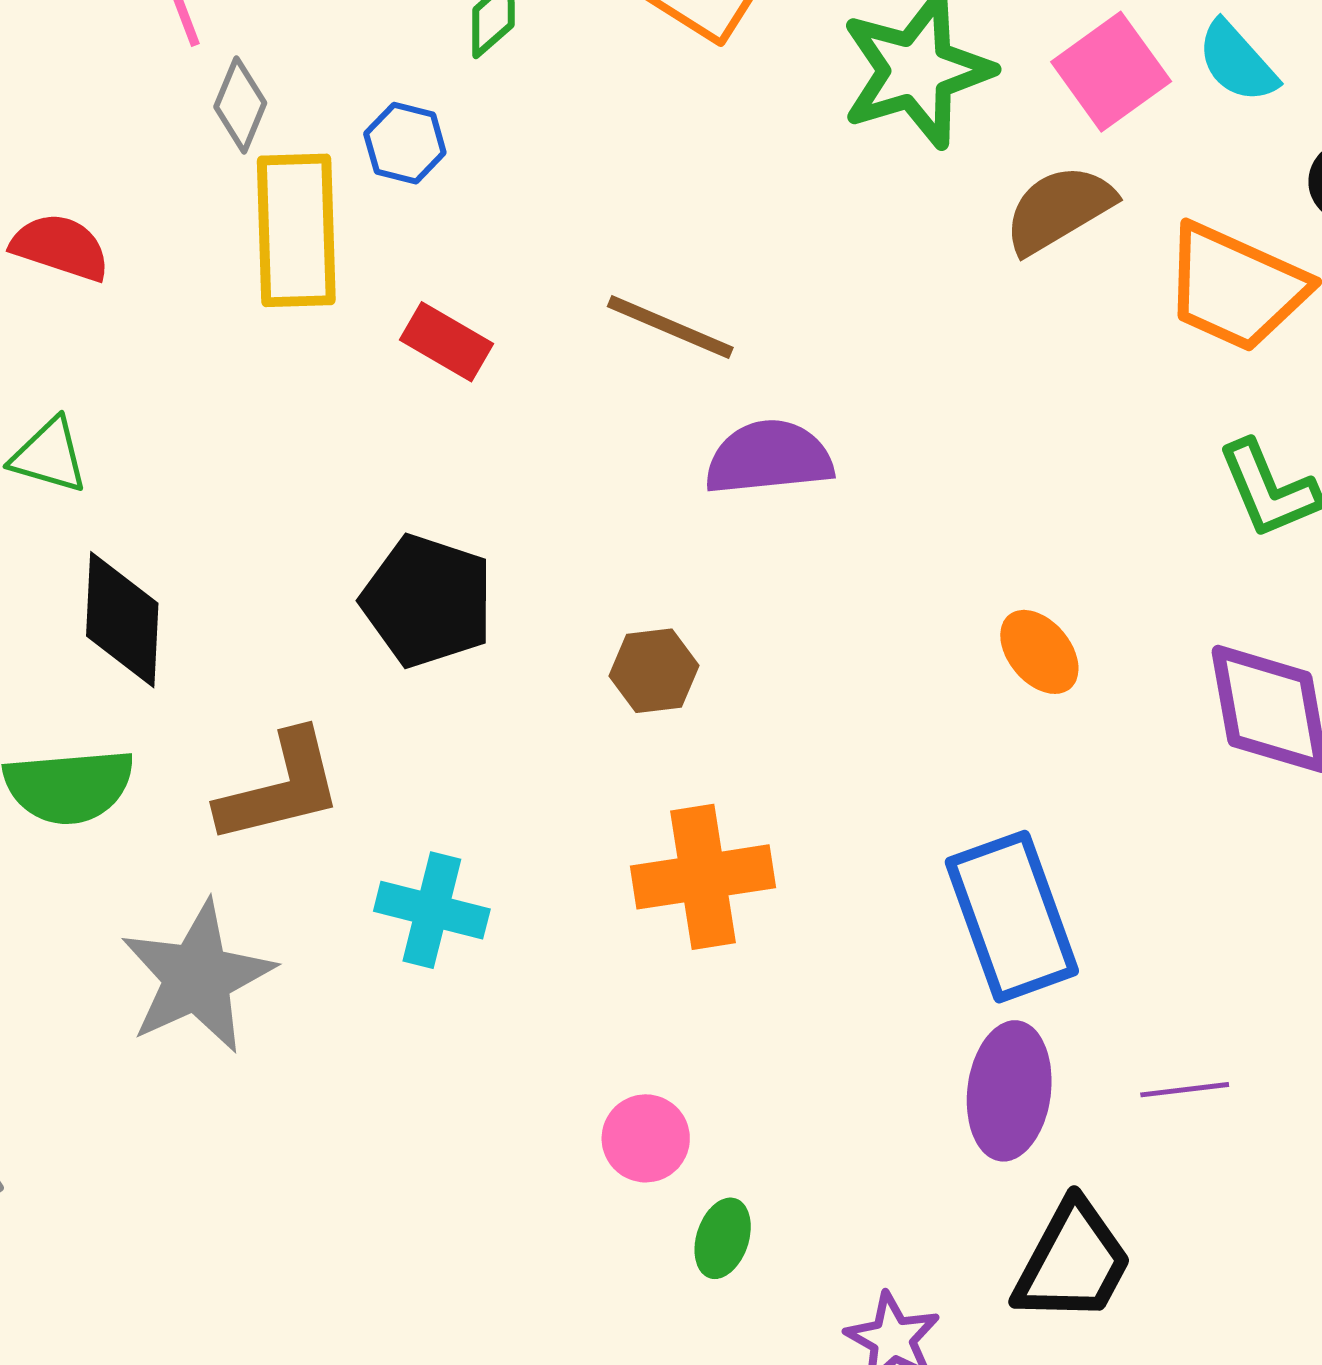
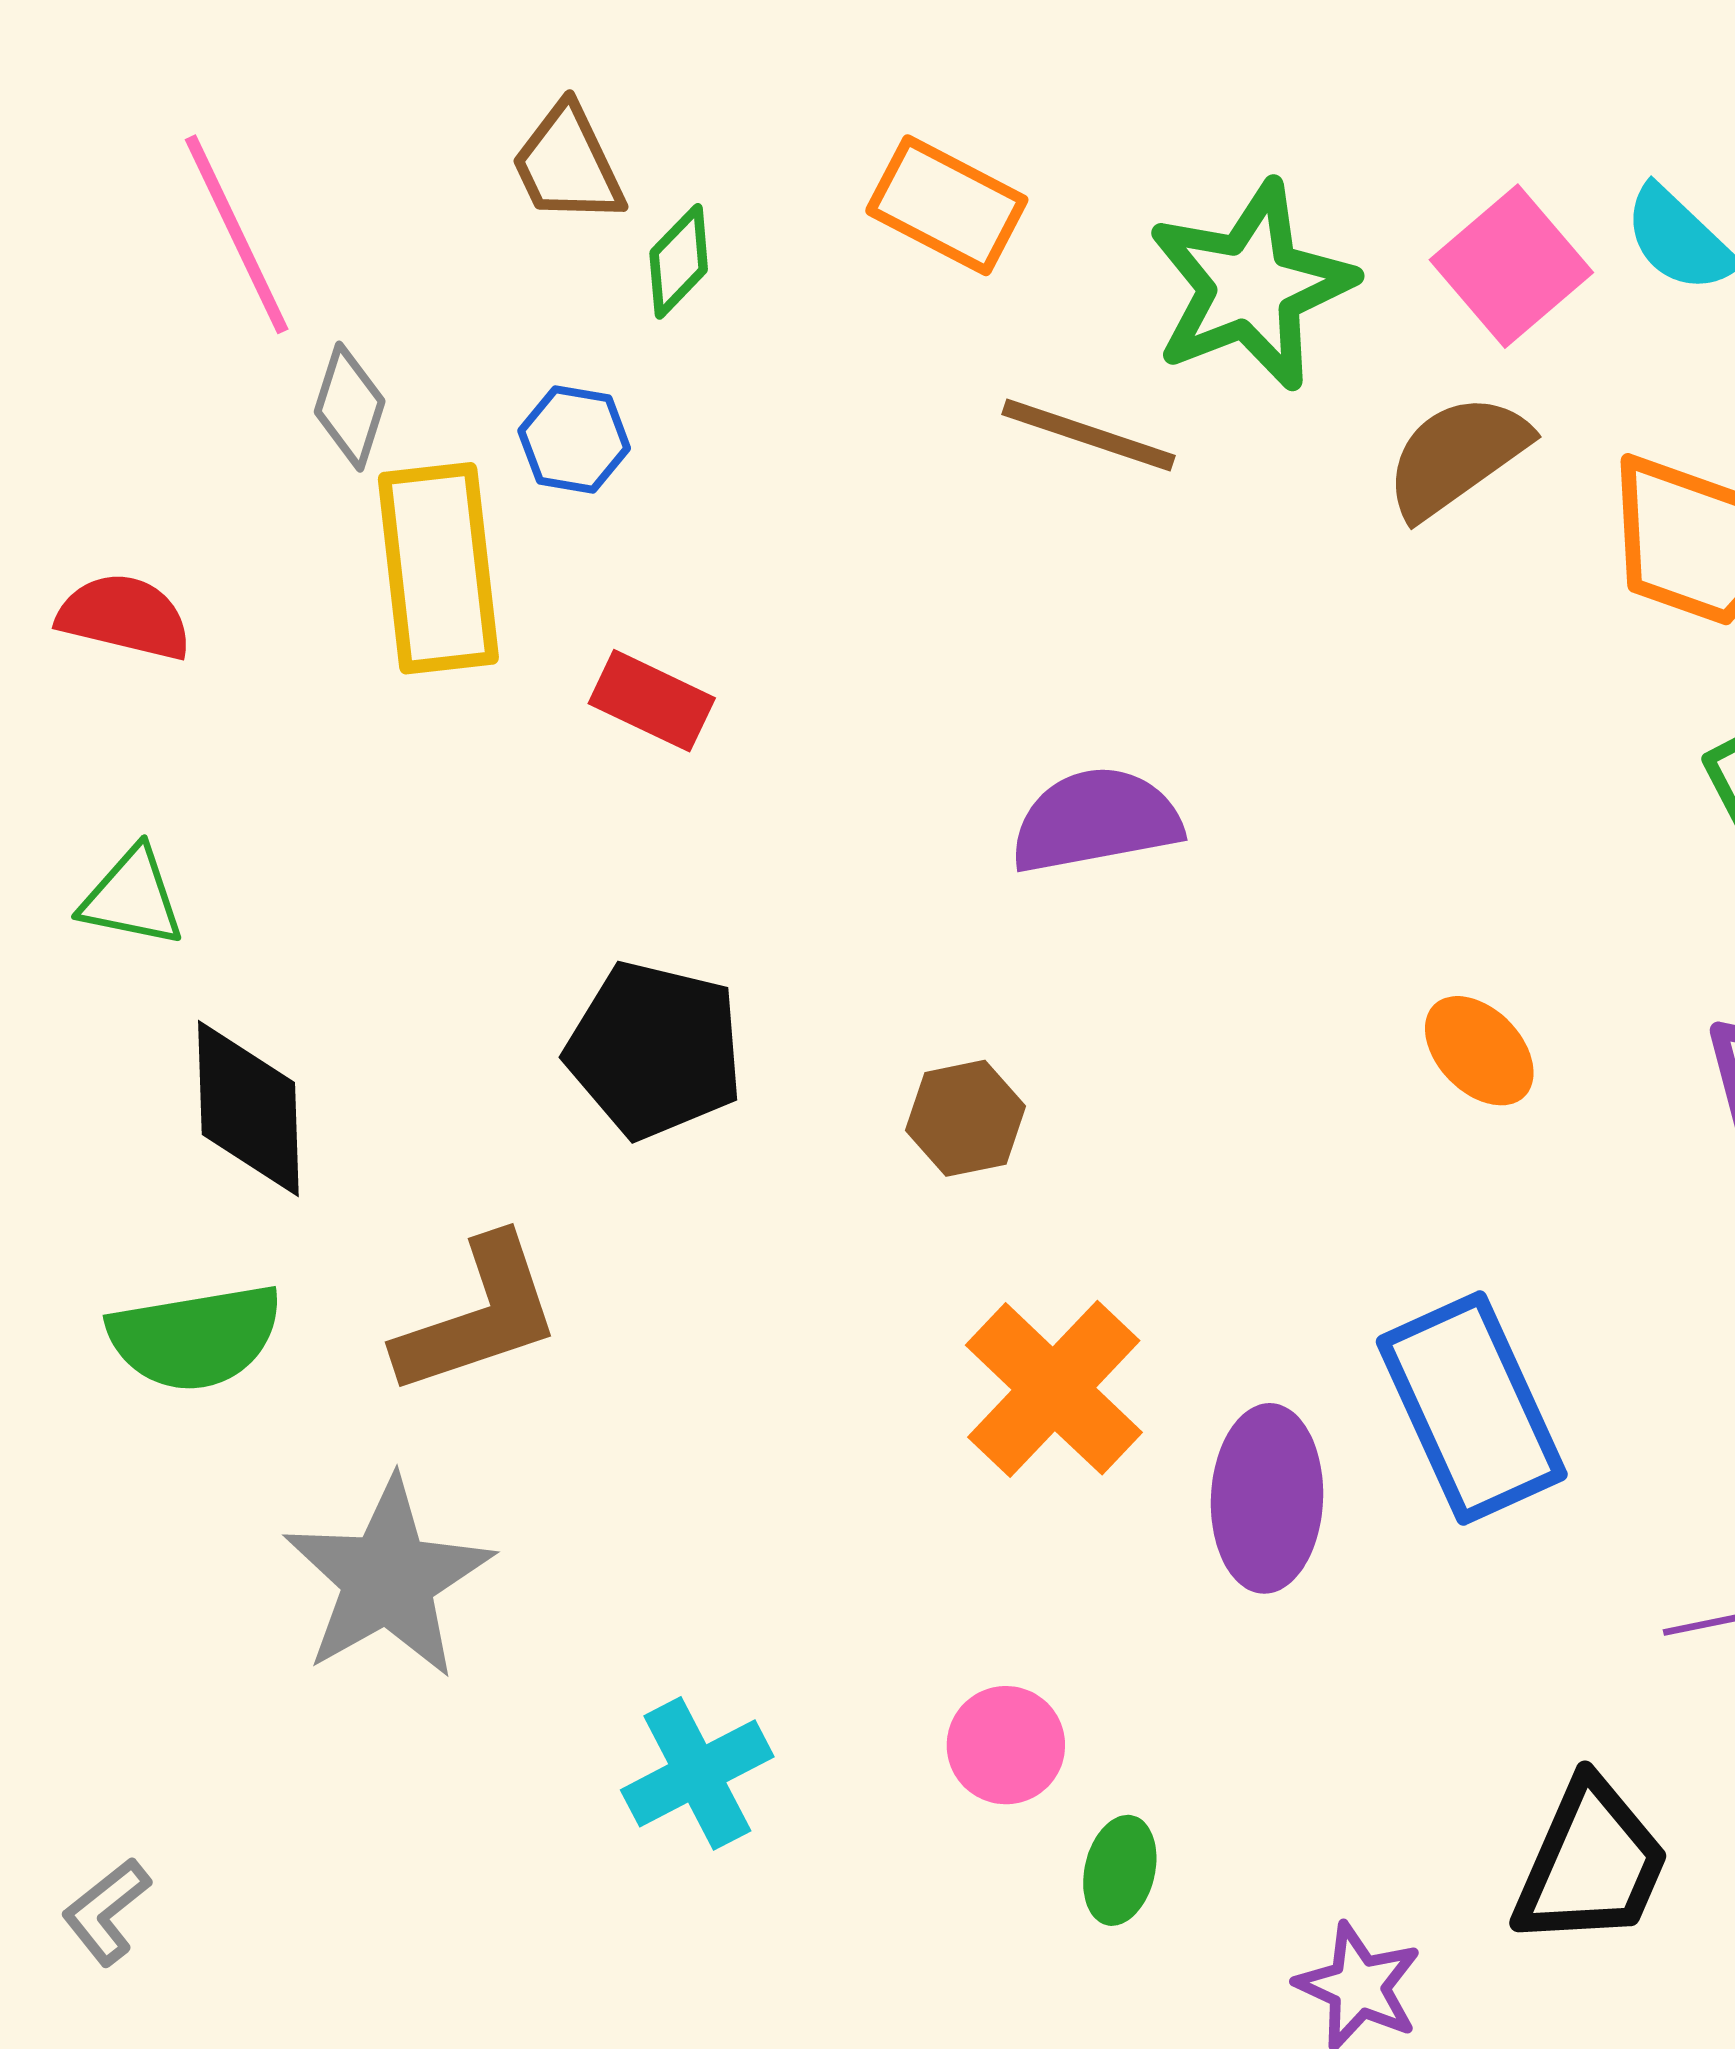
brown line: (670, 327) -> (1088, 435), moved
orange cross: (703, 877) -> (1054, 1389), turned -33
cyan cross: (432, 910) -> (697, 1773), moved, turned -37
purple ellipse: (1009, 1091) -> (1267, 1498), moved

